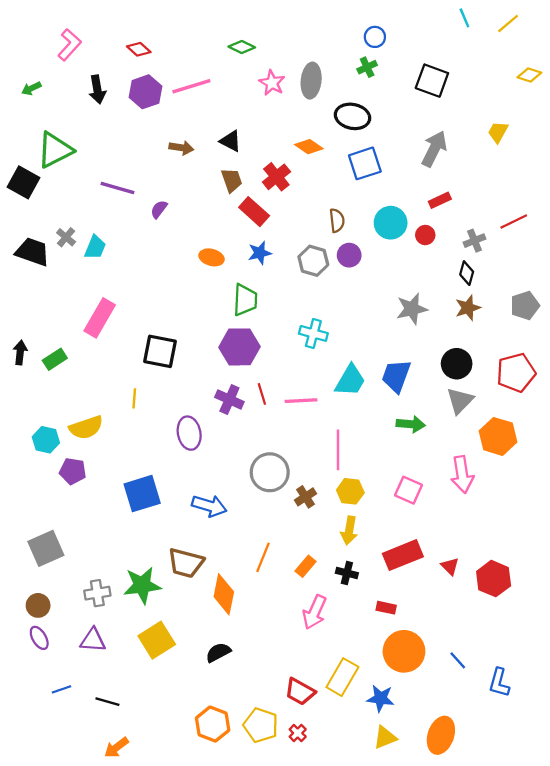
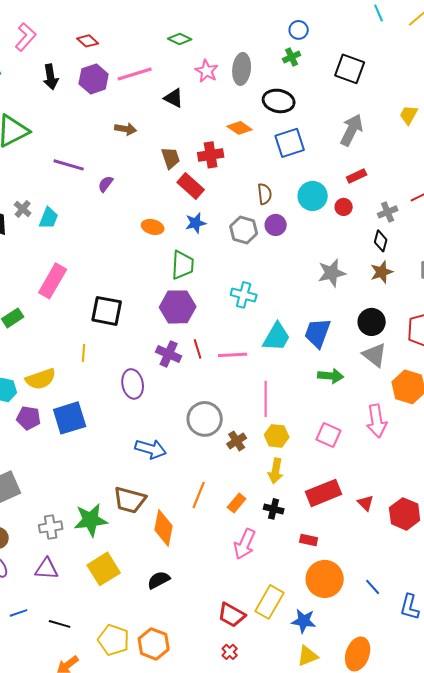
black triangle: (231, 141) -> (174, 98), moved
red cross: (276, 177) -> (211, 155), turned 30
gray triangle: (460, 401) -> (375, 355), turned -36
blue square: (142, 494) -> (70, 418), moved
yellow pentagon: (261, 725) -> (114, 640), moved

